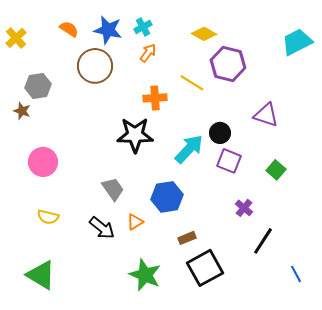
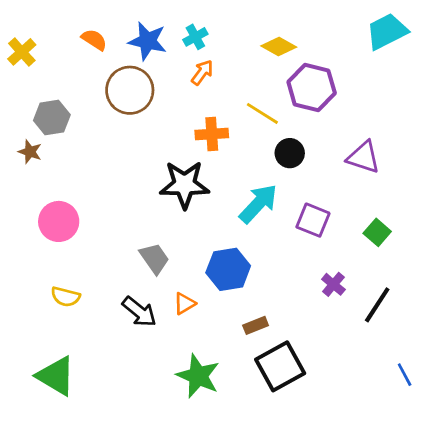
cyan trapezoid: (297, 42) -> (387, 31), moved
black circle: (220, 133) -> (290, 153), moved
black line: (263, 241) -> (377, 305), moved

